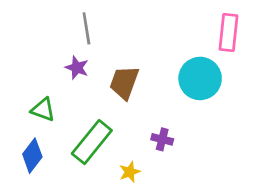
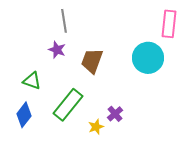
purple cross: (162, 139) -> (115, 114), moved, turned 35

